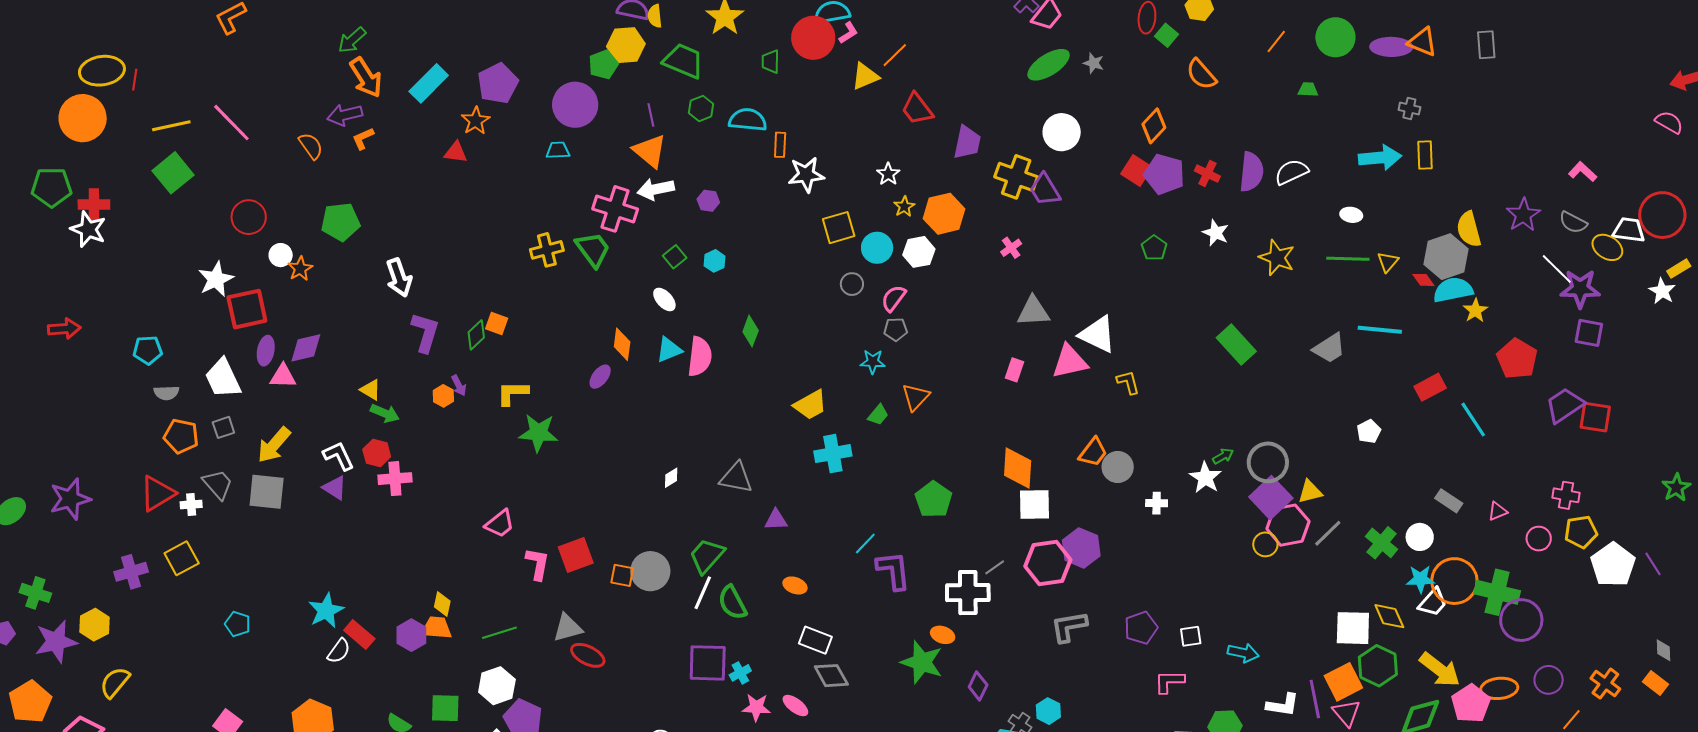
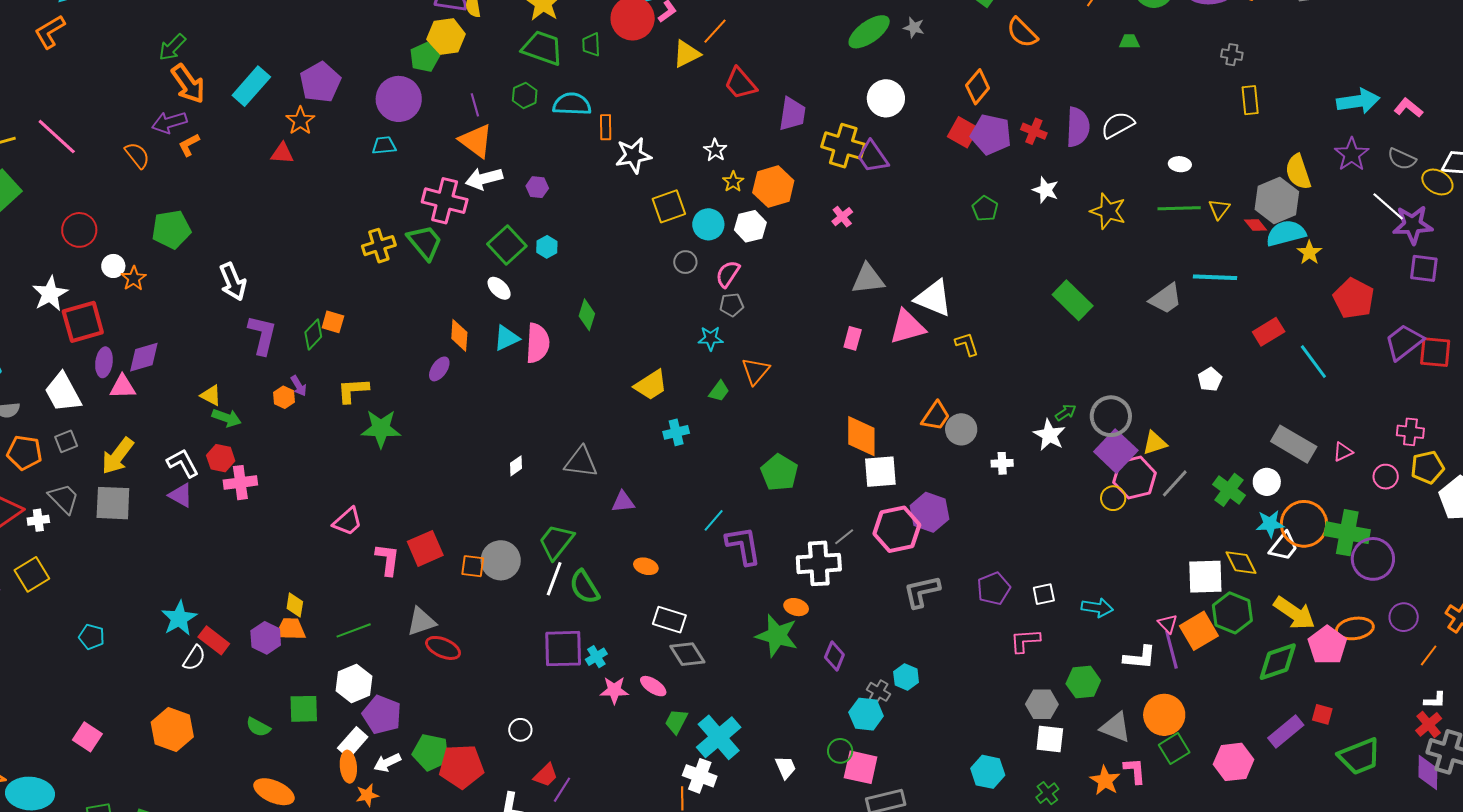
green trapezoid: (683, 61) -> (542, 48), moved
cyan arrow: (1380, 158) -> (1358, 101), moved
green square: (675, 257) -> (507, 245), size x1.6
cyan cross: (833, 454) -> (676, 432), size x0.7
gray rectangle: (1449, 501) -> (1294, 444), size x1.6
pink triangle: (1346, 713) -> (1168, 624), moved, size x0.7

